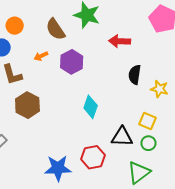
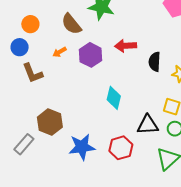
red arrow: (120, 41) -> (126, 46), moved
brown hexagon: (27, 105) -> (50, 122), moved
blue star: (58, 168) -> (82, 147), moved

